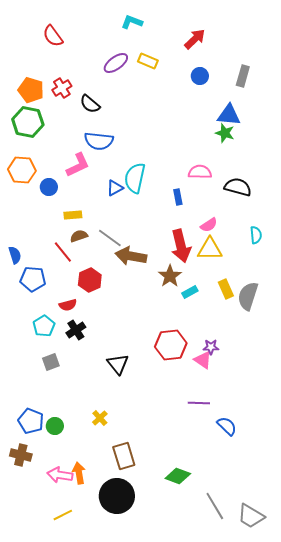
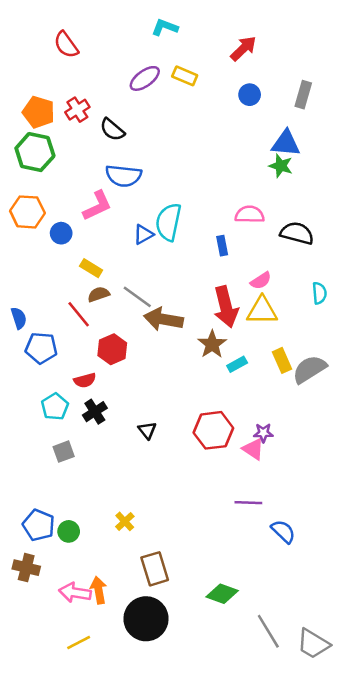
yellow rectangle: (73, 215) -> (91, 268), turned 36
gray semicircle: (248, 296) -> (309, 369), turned 40
black triangle: (118, 364) -> (147, 430), moved, size x0.7

